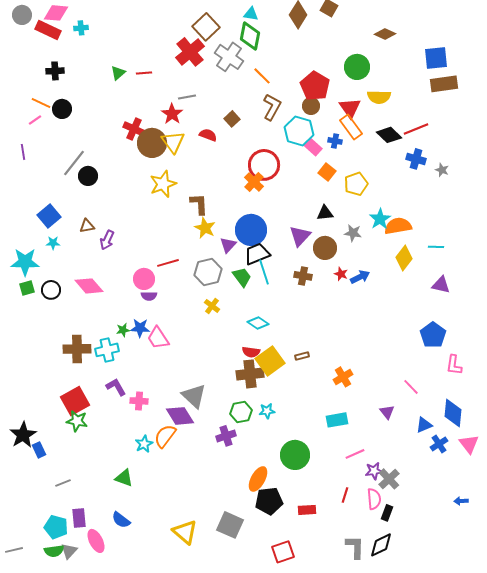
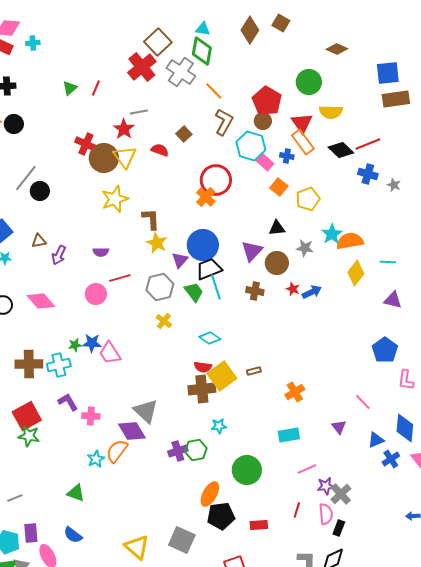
red line: (144, 73) -> (96, 88), turned -63
purple semicircle: (149, 296) -> (101, 252), moved
green hexagon: (241, 412) -> (196, 450), moved

